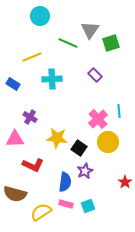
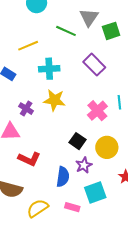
purple rectangle: (95, 75) -> (94, 65), size x1.5
yellow star: (57, 138) -> (54, 100), moved
yellow circle: (108, 142) -> (107, 147), moved
pink rectangle: (66, 204) -> (72, 207), moved
cyan square: (88, 206) -> (95, 192), moved, size x1.5

